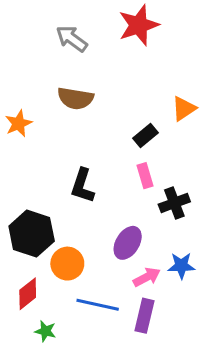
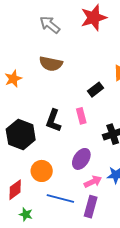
pink rectangle: (145, 176) -> (81, 116), moved
black hexagon: (32, 234) -> (21, 135), moved

